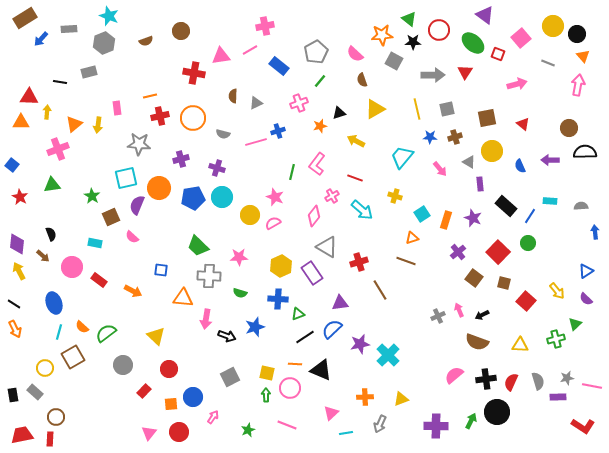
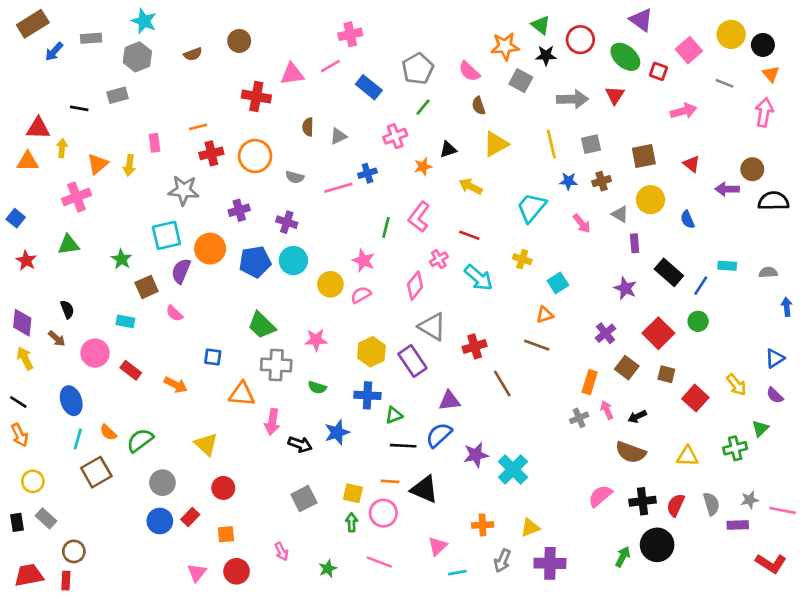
purple arrow: (550, 160) -> (727, 189), moved
orange rectangle: (446, 220) -> (590, 382), moved
black line: (305, 337) -> (403, 446), turned 36
yellow circle: (45, 368) -> (33, 481), moved
blue circle: (193, 397) -> (160, 521), moved
pink arrow: (213, 417) -> (281, 551), turned 120
purple cross: (436, 426) -> (550, 563), moved

